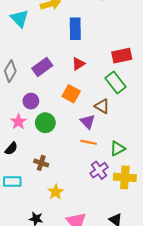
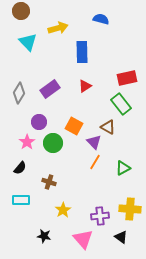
orange square: (71, 94) -> (74, 126), moved
orange line: (89, 142) -> (95, 162), turned -70
purple cross: (99, 170) -> (100, 216), moved, turned 30
yellow cross: (125, 177) -> (130, 209), moved

